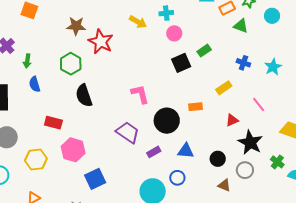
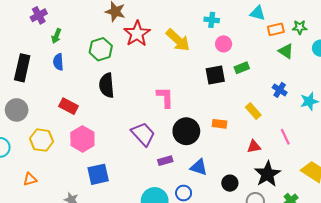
yellow arrow: (138, 22) -> (178, 40), moved, size x1.4
pink circle: (174, 33) -> (224, 44), moved
yellow rectangle: (224, 88) -> (253, 111), turned 70

